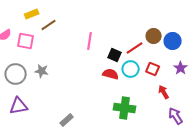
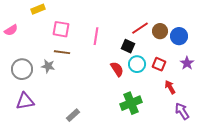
brown line: (49, 25) -> (62, 52), moved, turned 42
pink square: (26, 41) -> (61, 29), moved
red line: (135, 48) -> (140, 28), moved
black square: (115, 55) -> (128, 46), moved
red semicircle: (111, 74) -> (117, 69), turned 42
green cross: (125, 108) -> (131, 103), turned -30

